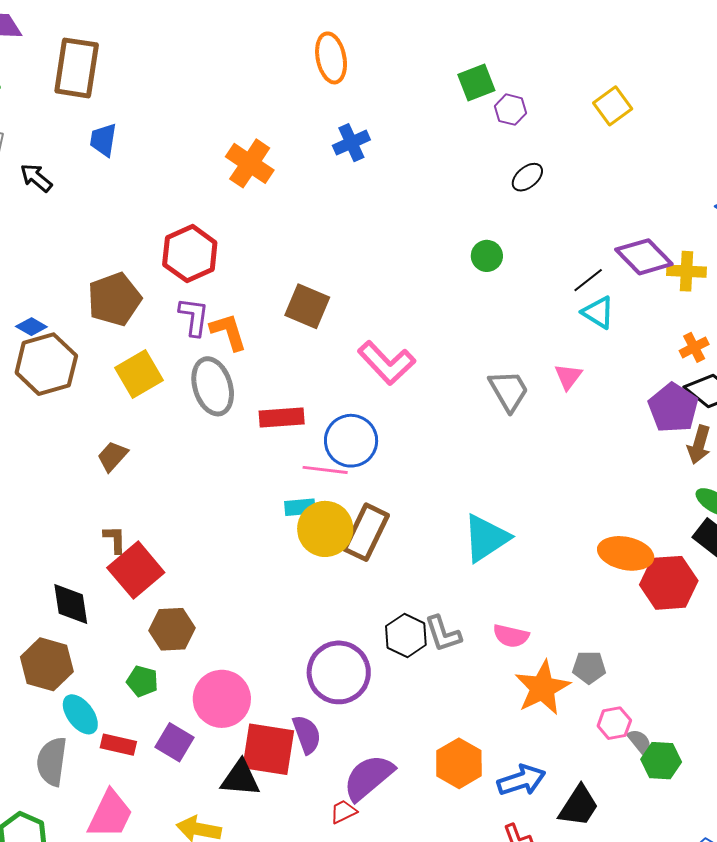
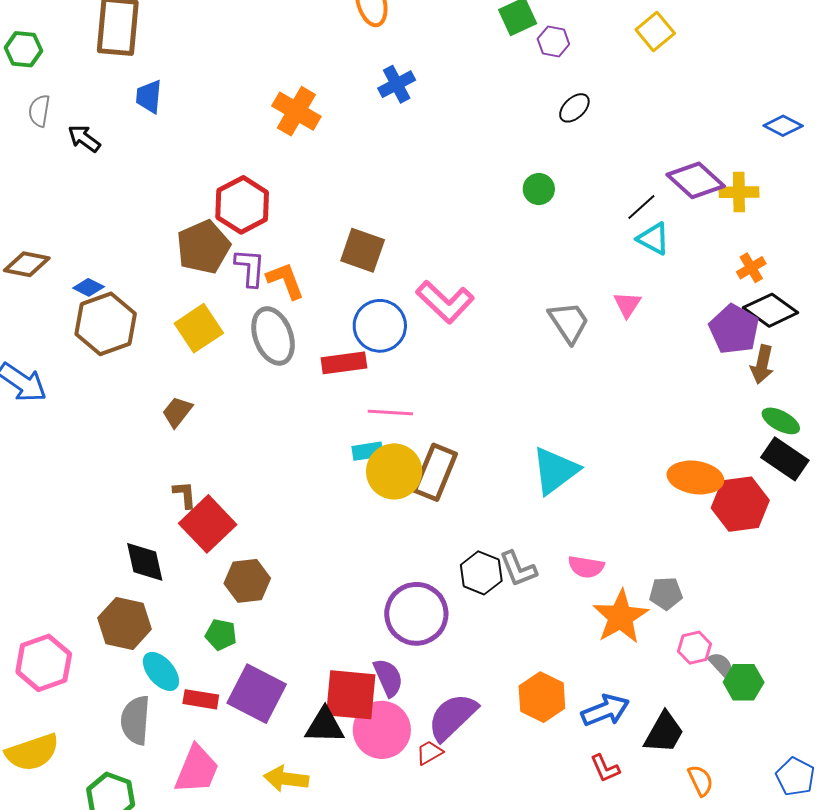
brown pentagon: (114, 299) -> (203, 247), moved
blue circle: (351, 441) -> (380, 326), moved
pink circle: (222, 699) -> (382, 730), moved
purple square: (174, 742) -> (257, 694), size x1.5

